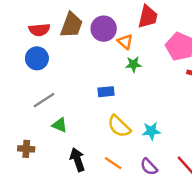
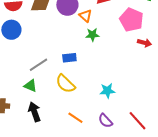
gray line: (44, 100) -> (38, 65), moved
yellow semicircle: (119, 126) -> (65, 84), moved
black arrow: (77, 160) -> (34, 112), moved

